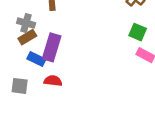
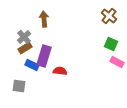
gray cross: (26, 23) -> (24, 37), turned 32
red semicircle: (53, 81) -> (60, 71), moved

